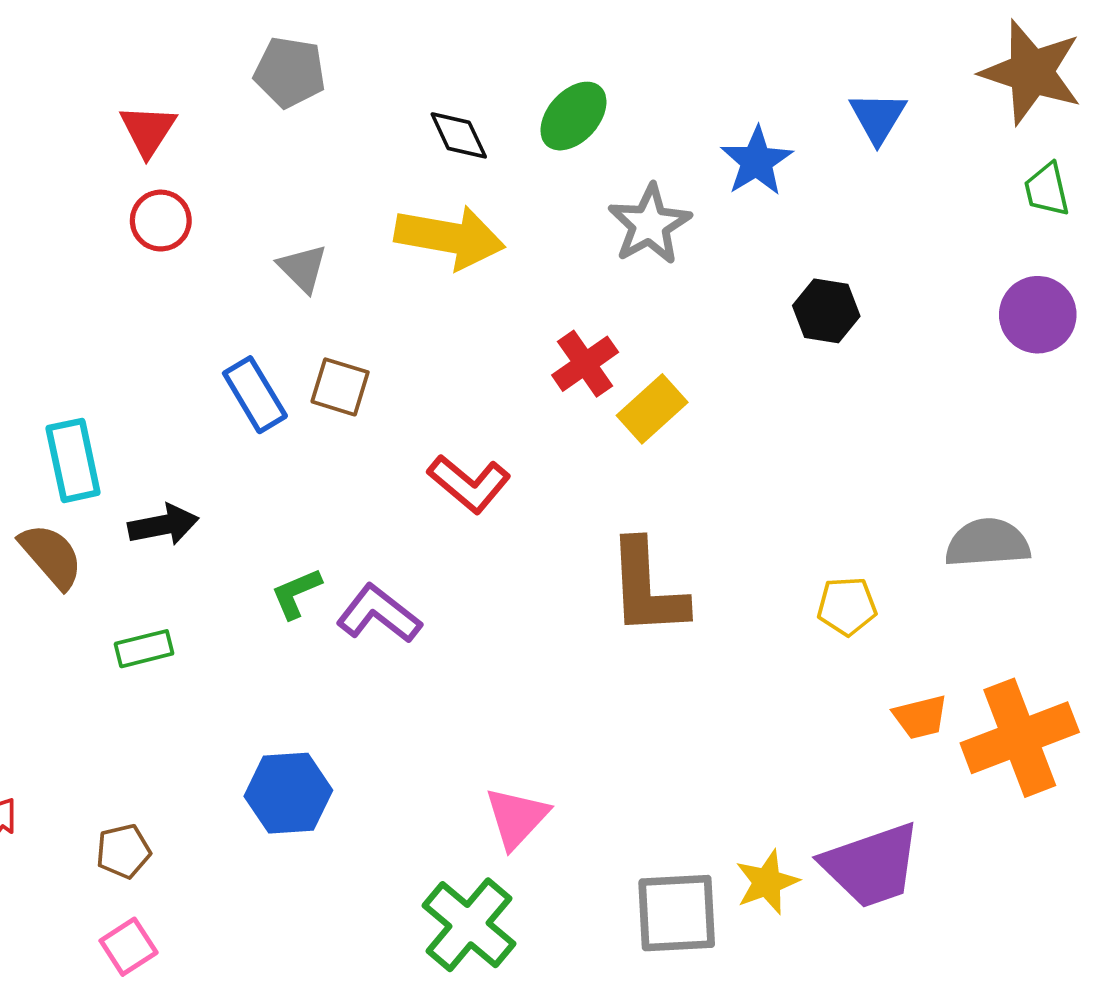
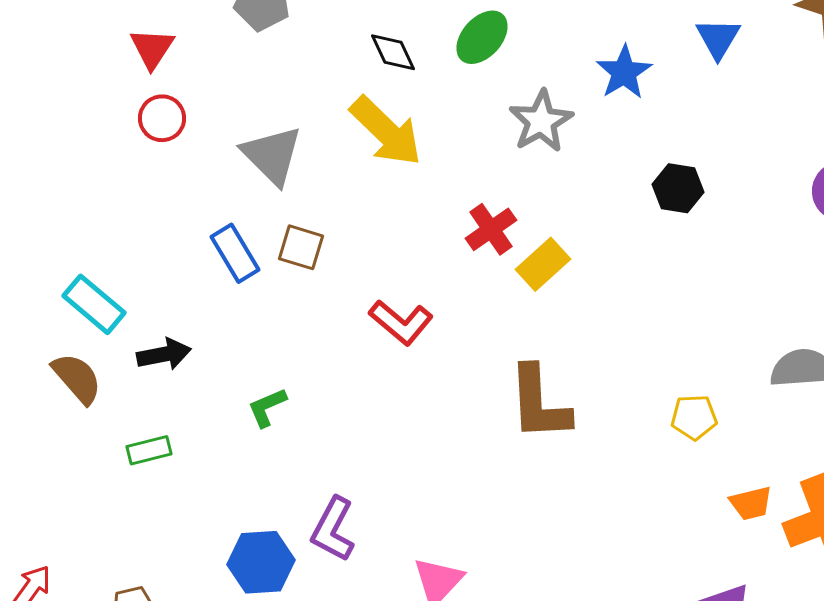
yellow arrow: (450, 237) -> (386, 131), turned 34
gray triangle: (303, 268) -> (272, 155), size x1.6
cyan rectangle: (73, 460) -> (94, 304), turned -38
purple L-shape: (379, 614) -> (333, 529), moved, turned -100

